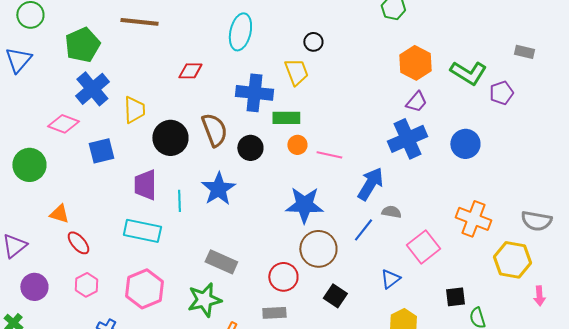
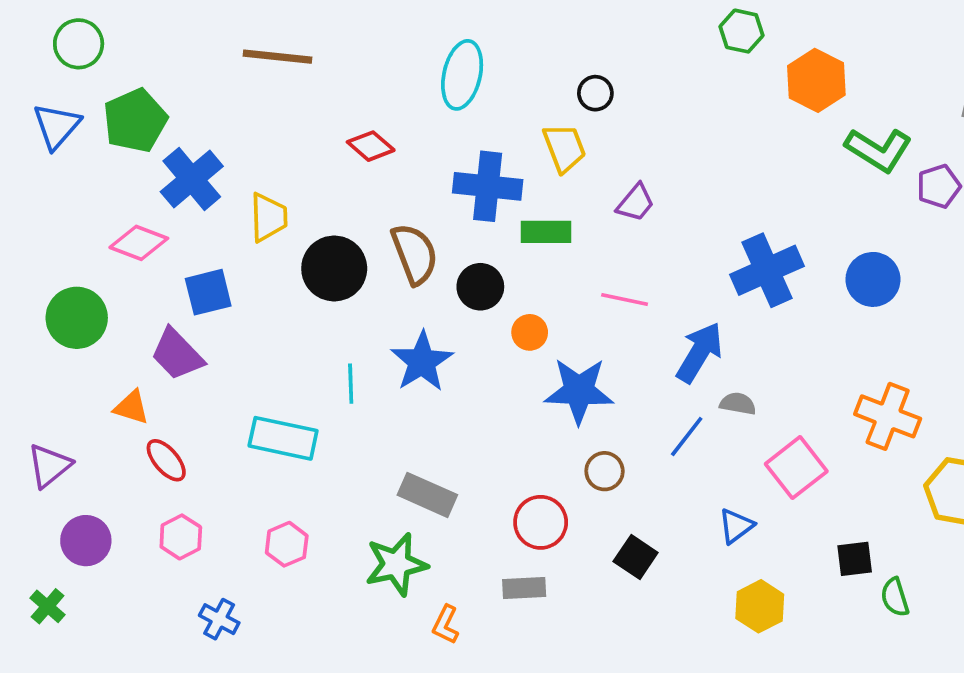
green pentagon: (82, 45) -> (135, 121), moved
orange hexagon: (415, 63) -> (816, 80), moved
red diamond: (190, 71) -> (371, 146), turned 40
purple trapezoid: (416, 102) -> (636, 203), moved
orange circle: (297, 145) -> (530, 332), moved
purple trapezoid: (145, 185) -> (177, 354), moved, turned -44
brown circle: (318, 249) -> (605, 471), size x0.6
pink hexagon: (144, 289) -> (287, 544), size x0.6

